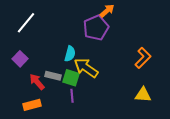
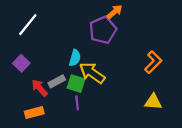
gray rectangle: (53, 76) -> (57, 81), turned -42

